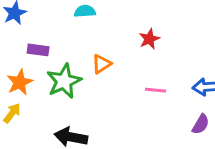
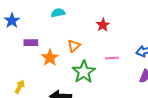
green star: (64, 81) -> (84, 72), moved
orange star: (20, 82) -> (50, 58), moved

